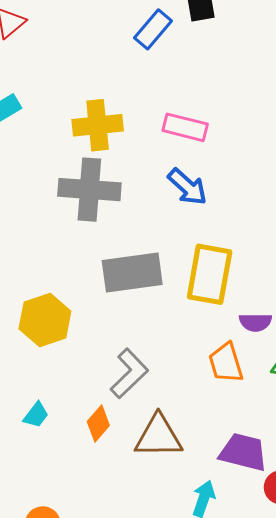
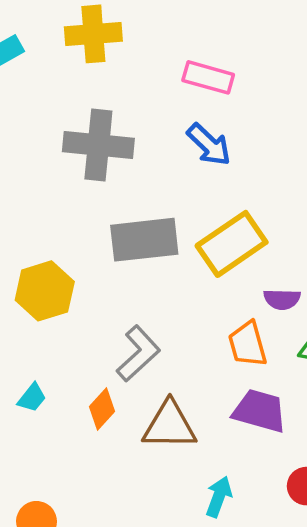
yellow cross: (98, 125) -> (93, 34), moved
yellow rectangle: (210, 274) -> (232, 244), turned 44
purple trapezoid: (243, 452) -> (260, 411), moved

